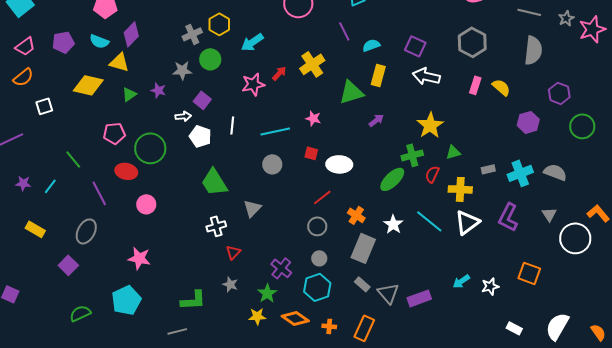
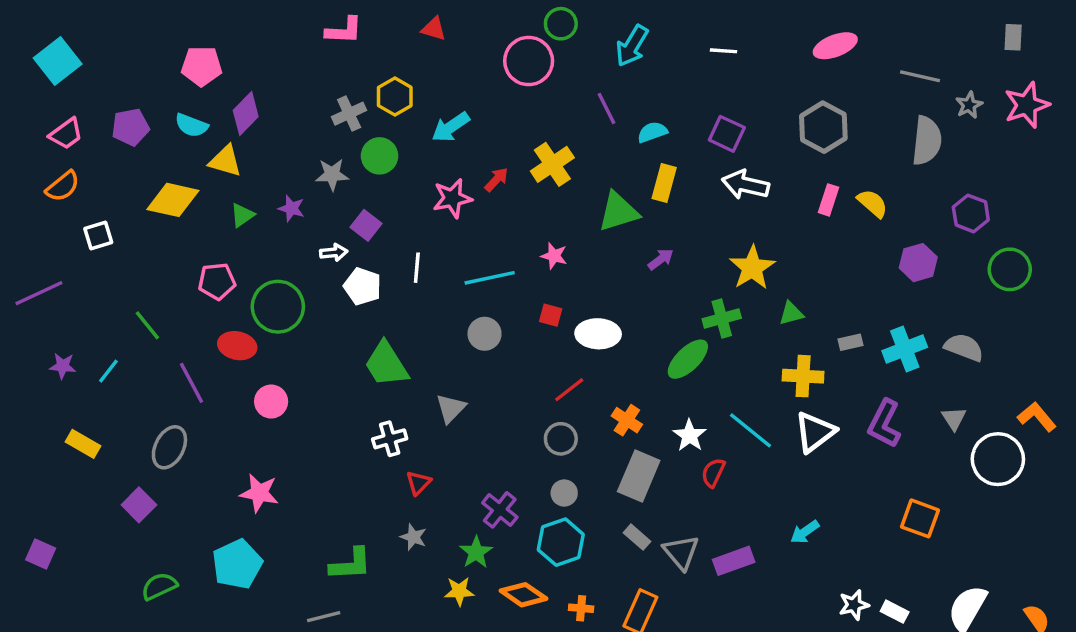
gray star: (566, 18) -> (969, 105), moved
red semicircle: (432, 174) -> (713, 473), moved
white star: (490, 286) -> (854, 605), moved

